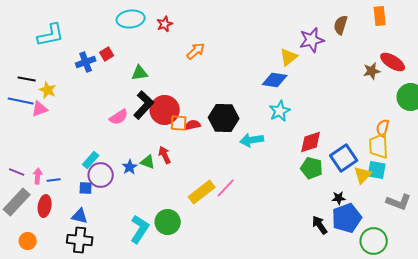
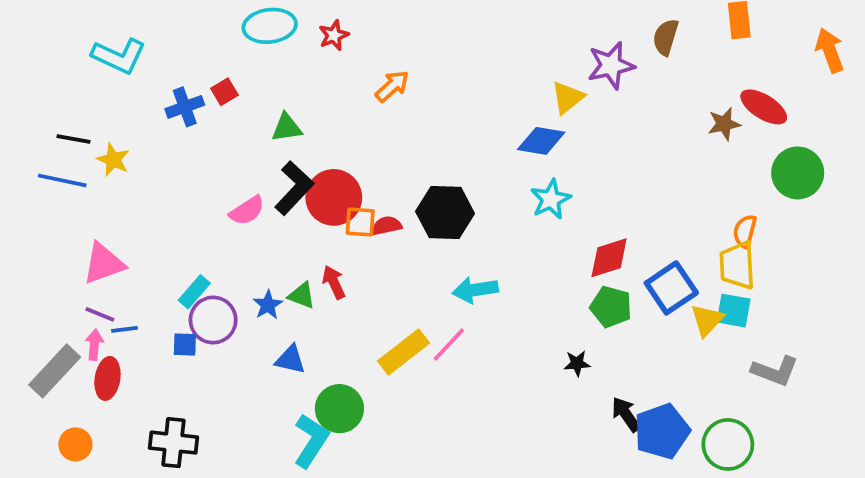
cyan L-shape: (51, 35) -> (119, 56), turned 36
pink triangle: (40, 109) -> (104, 263), moved, size x1.4
cyan arrow: (252, 140) -> (475, 290), moved
purple line: (17, 172) -> (100, 314), moved
pink arrow: (38, 176) -> (94, 345), moved
black star: (339, 198) -> (577, 363), moved
blue triangle: (80, 216) -> (290, 360), moved
blue pentagon: (347, 218) -> (662, 431), moved
cyan L-shape: (140, 229) -> (311, 441), moved

